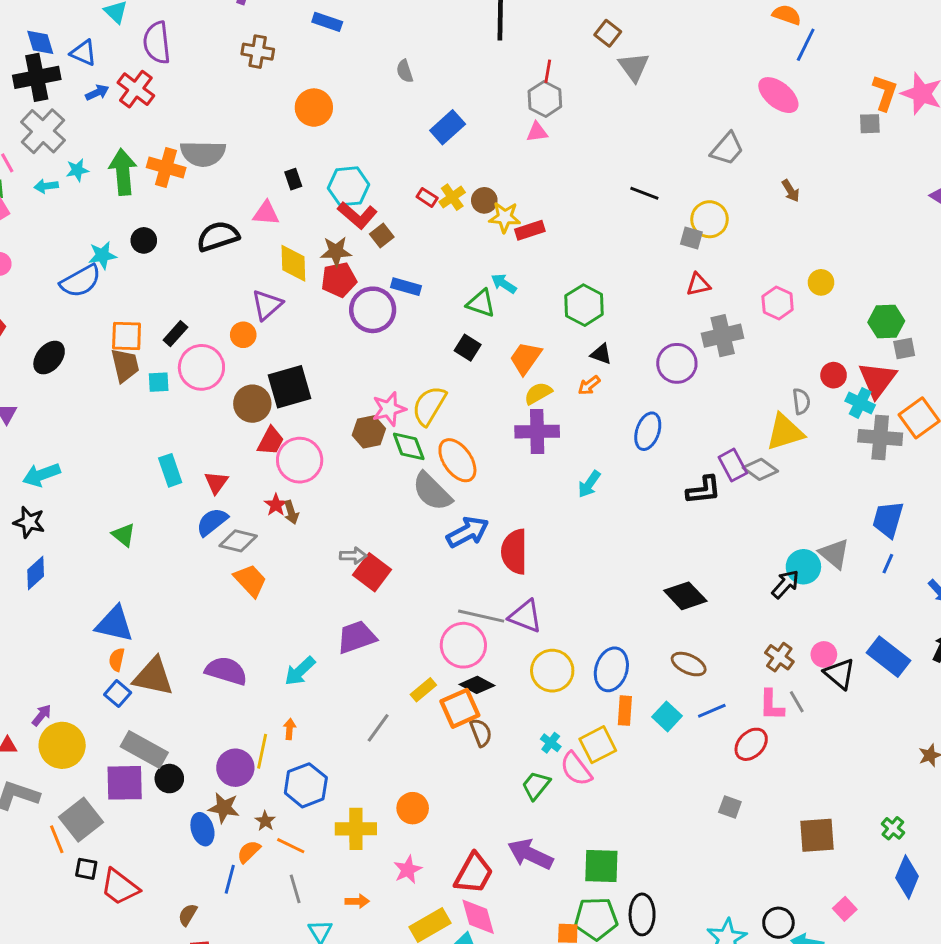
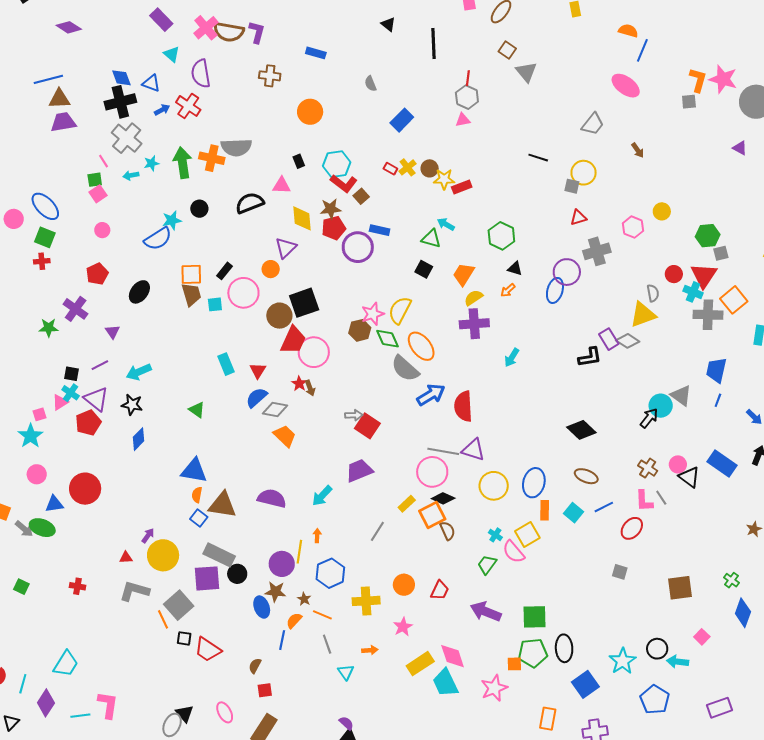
blue ellipse: (648, 431) -> (555, 290), moved
red trapezoid: (271, 441) -> (293, 340), size x1.4
red trapezoid: (474, 873) -> (440, 590), moved, size x0.7

